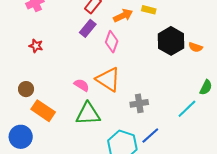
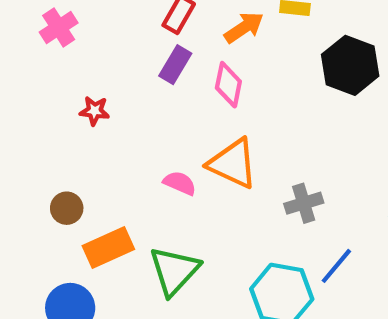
red star: (36, 46) -> (95, 111), moved
orange rectangle: (43, 111) -> (108, 247), turned -50
green triangle: (88, 114) -> (174, 271), moved, turned -36

